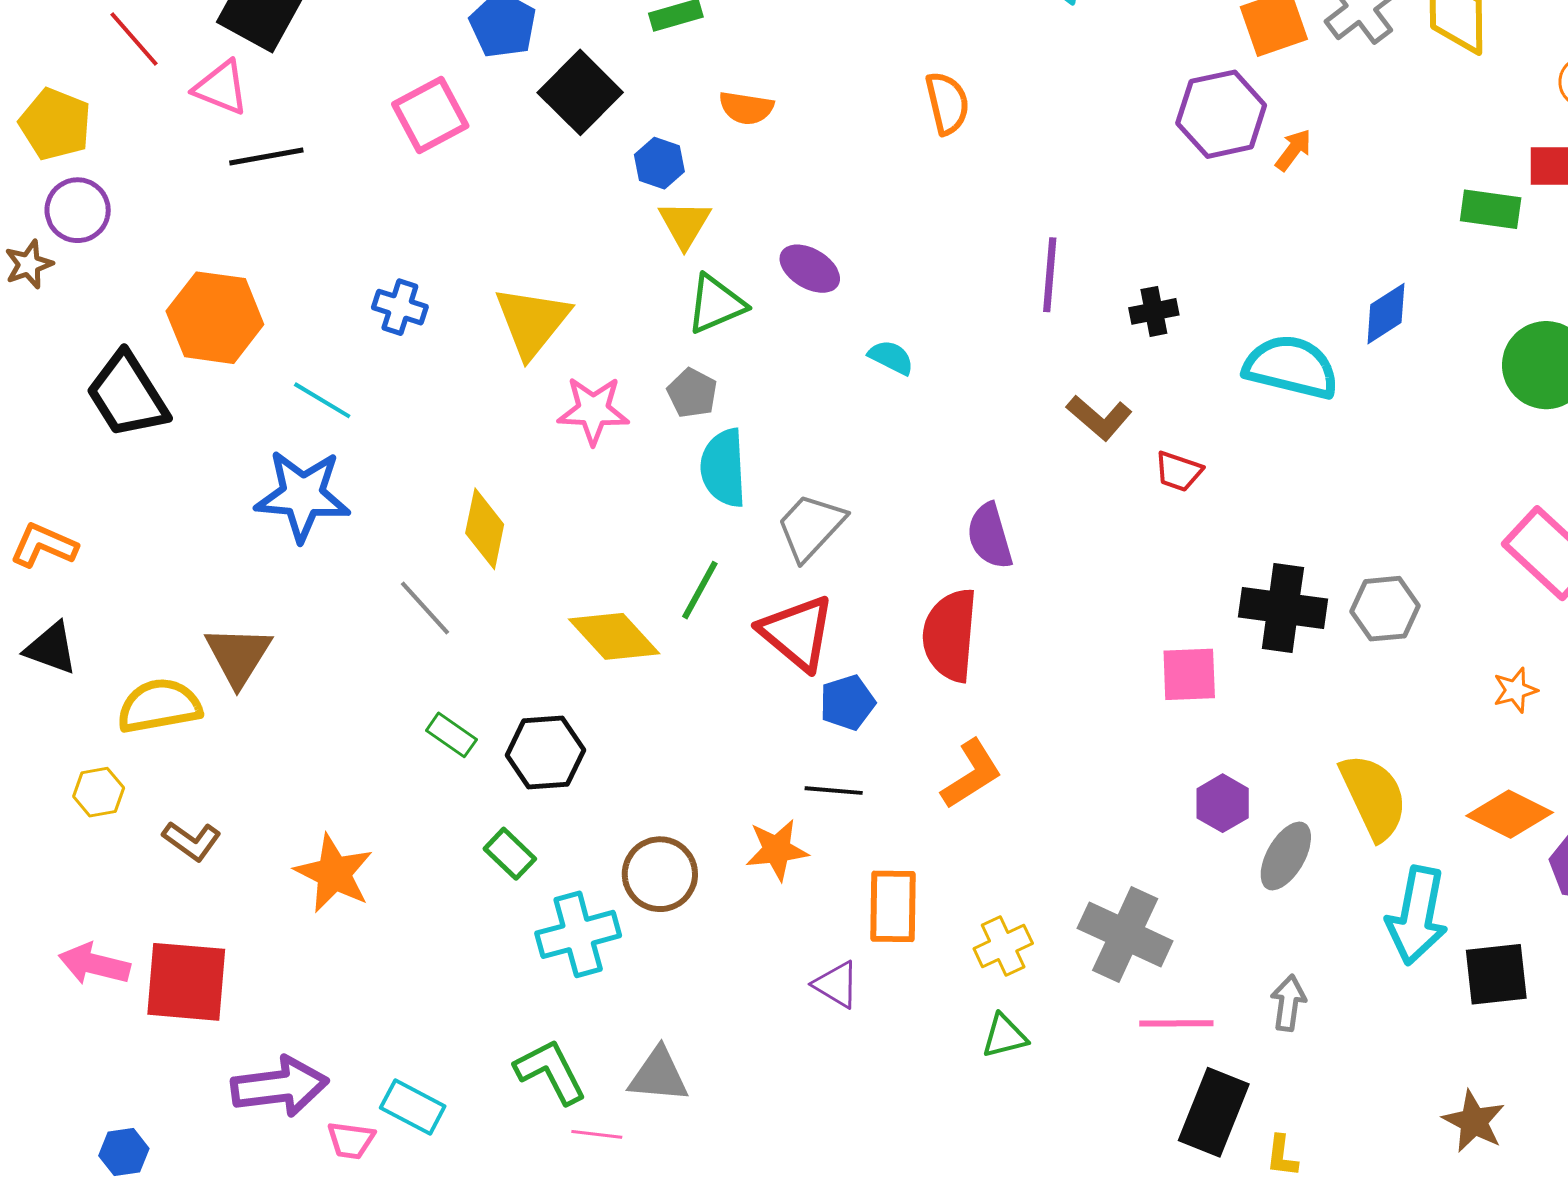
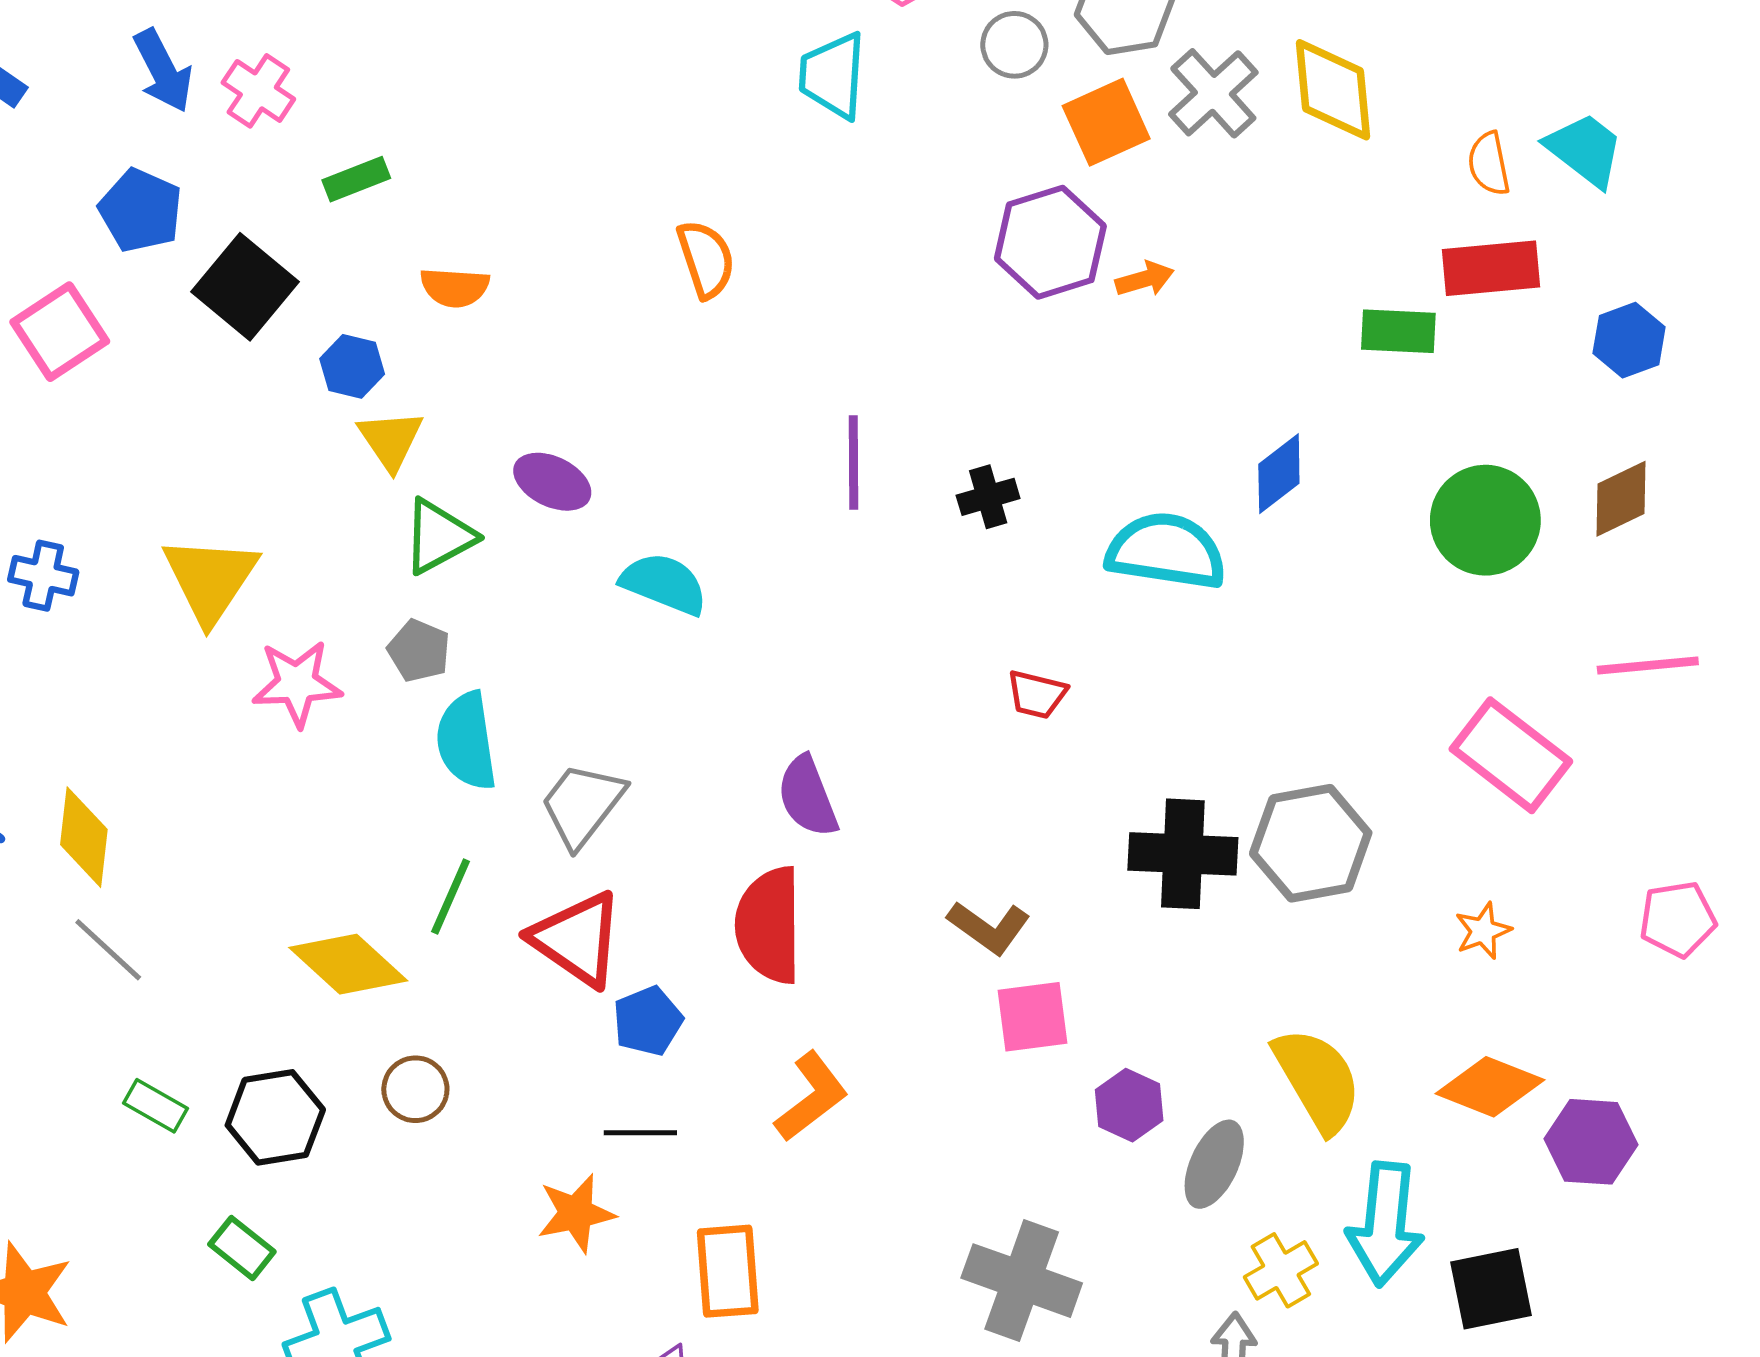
orange arrow: (1293, 150) -> (1145, 279), turned 42
cyan semicircle: (891, 357) -> (664, 584), size x1.5
brown L-shape: (1099, 418) -> (989, 927), moved
yellow diamond: (485, 529) -> (84, 837), moved
gray hexagon: (1385, 609) -> (1311, 843), size x1.4
pink square: (1189, 674) -> (1033, 1017), moved
brown circle: (660, 874) -> (415, 1089), moved, size x0.7
yellow cross: (1003, 946) -> (1281, 1270), moved

